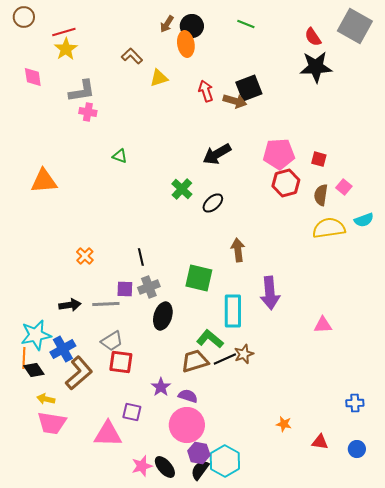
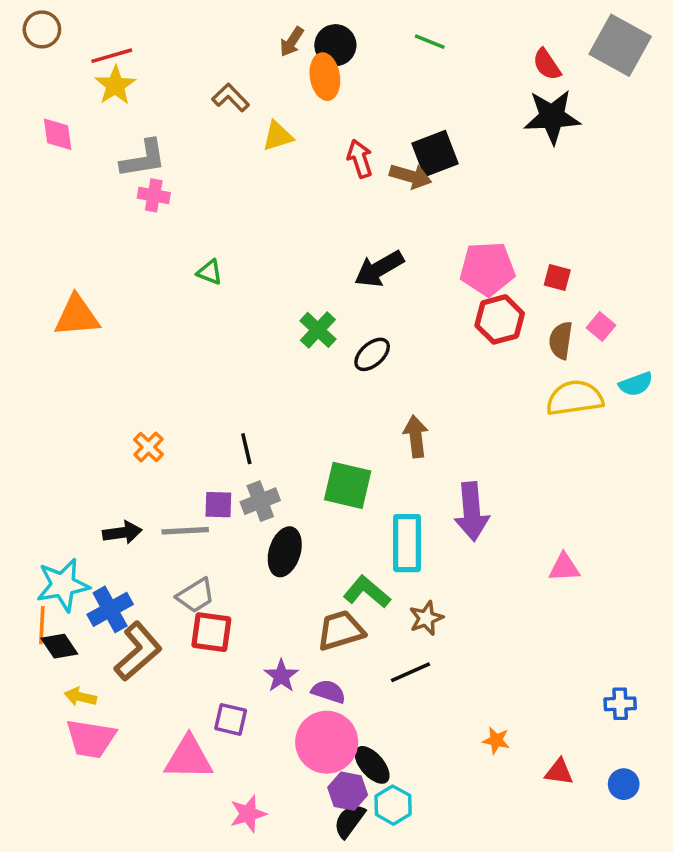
black line: (225, 359) -> (411, 672), moved
cyan hexagon: (225, 461) -> (393, 805), size x0.7
black ellipse: (165, 467) -> (372, 765), moved

